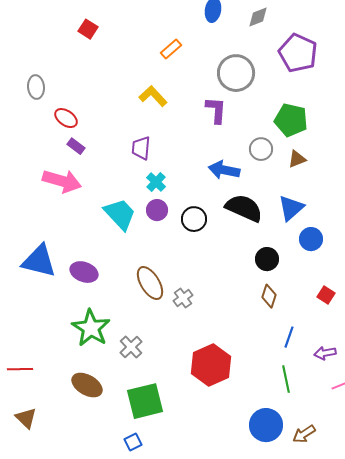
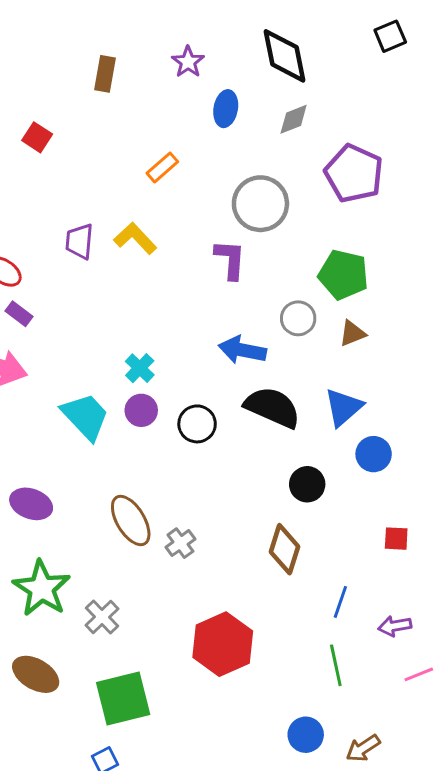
purple trapezoid: (141, 148) -> (79, 241), moved
red square: (326, 295) -> (396, 539), turned -30
brown diamond: (269, 296) -> (285, 549), moved, size x1.4
blue circle: (266, 425) -> (306, 735), size x0.7

